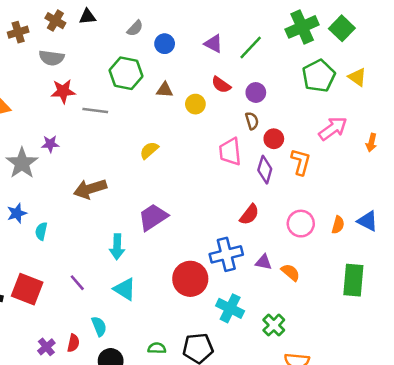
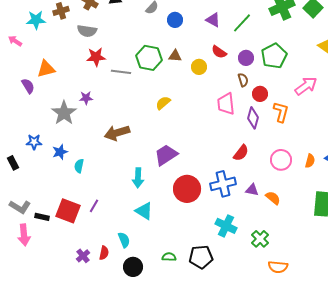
green hexagon: (126, 73) -> (149, 58), moved
green pentagon: (319, 76) -> (274, 56), moved
red circle: (190, 279) -> (187, 189), moved
purple line: (77, 283) -> (94, 206), moved, turned 72

